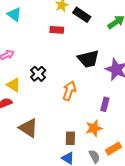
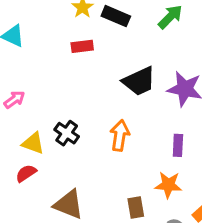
black cross: (38, 74) -> (67, 133), moved
orange star: (94, 128) -> (168, 185), turned 30

